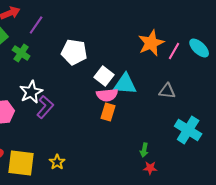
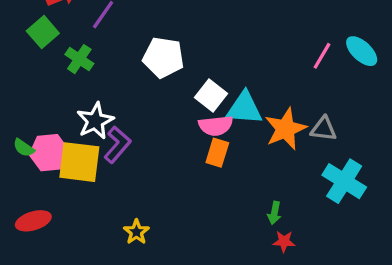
orange star: (151, 43) -> (286, 129), moved
gray triangle: (167, 91) -> (324, 129), moved
yellow square: (21, 163) -> (79, 162), moved

